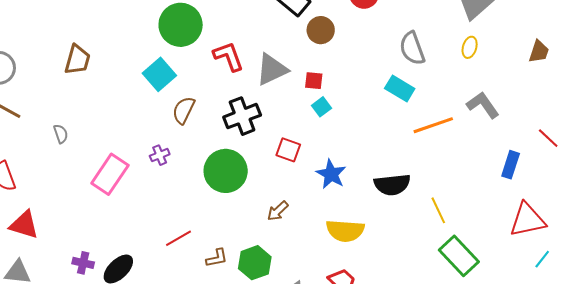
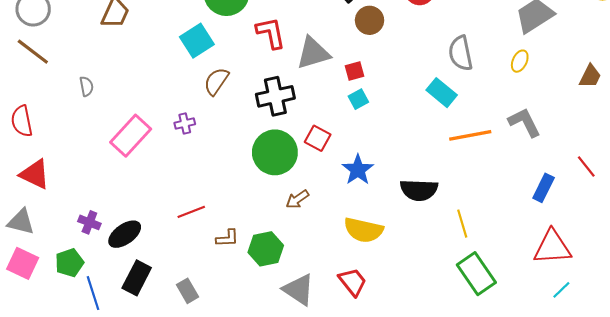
red square: (314, 81) -> (355, 71), turned -30
green circle: (226, 171) -> (275, 152), moved

